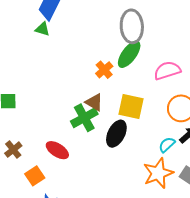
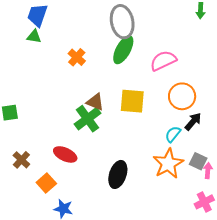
orange cross: (104, 70) -> (77, 57), moved
black ellipse: (116, 134) -> (118, 174), moved

